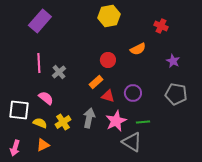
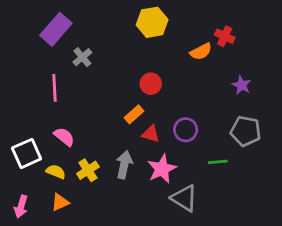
orange semicircle: (138, 49) -> (201, 52), moved
gray cross: (59, 72) -> (82, 57), moved
white square: (19, 110) -> (27, 153), turned -30
green line: (143, 122) -> (218, 162), moved

